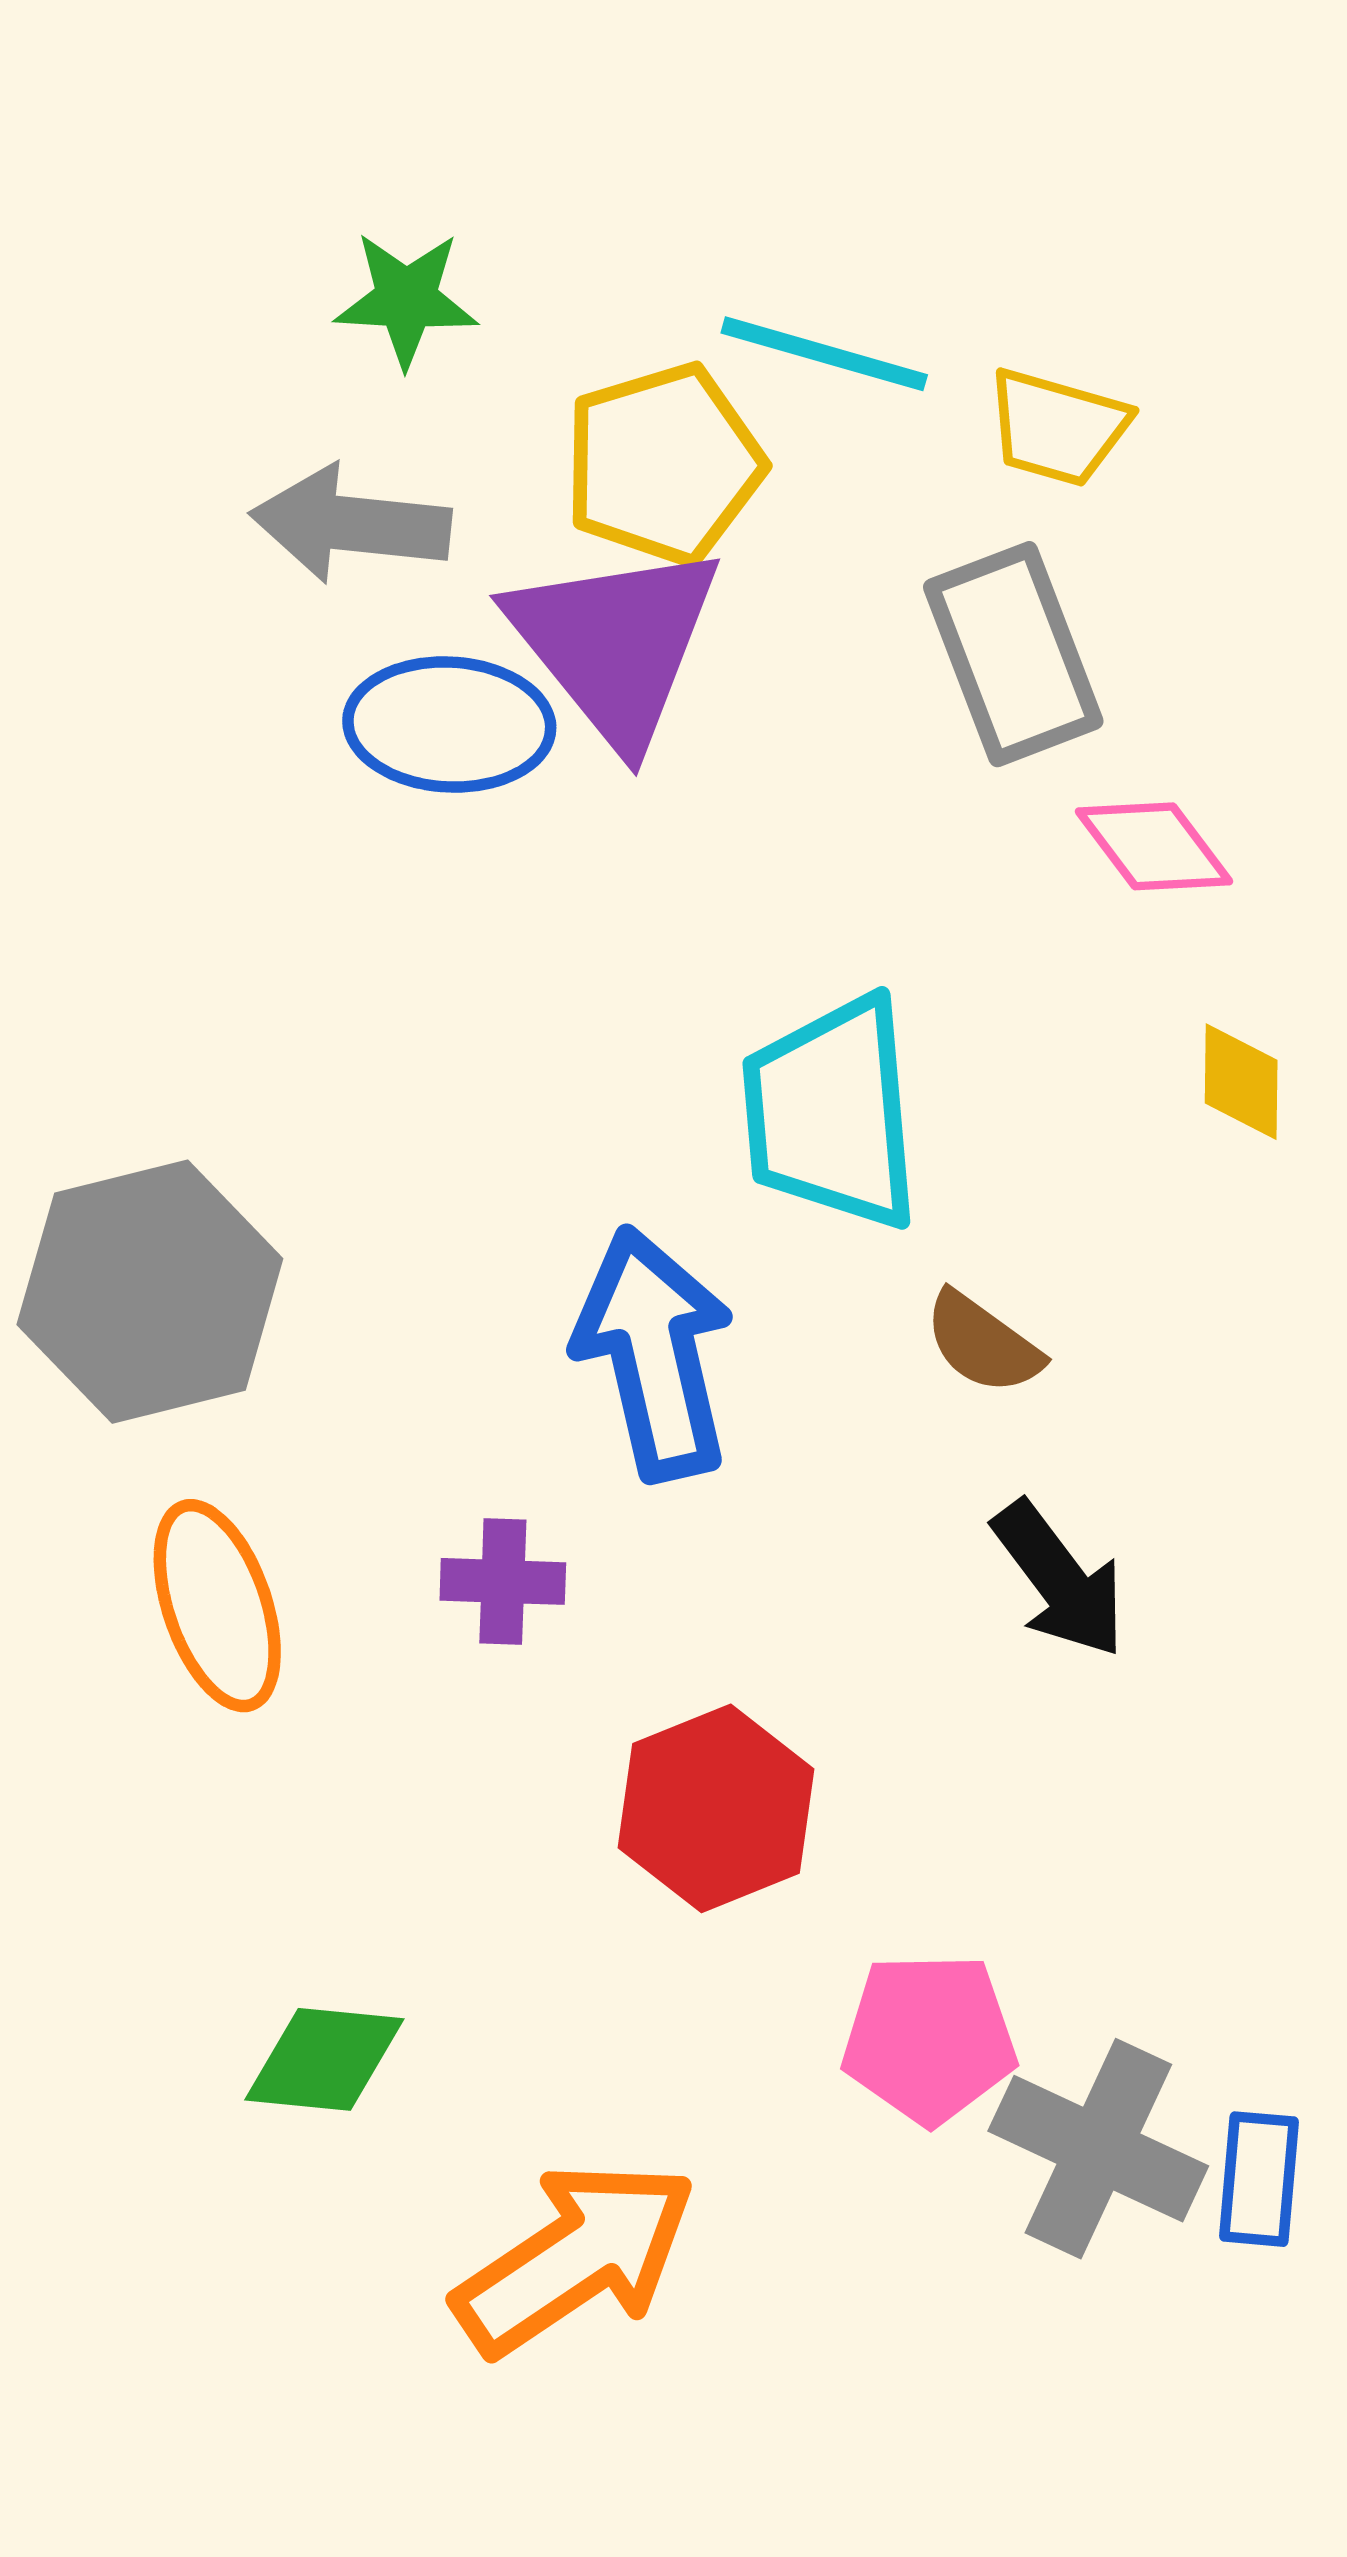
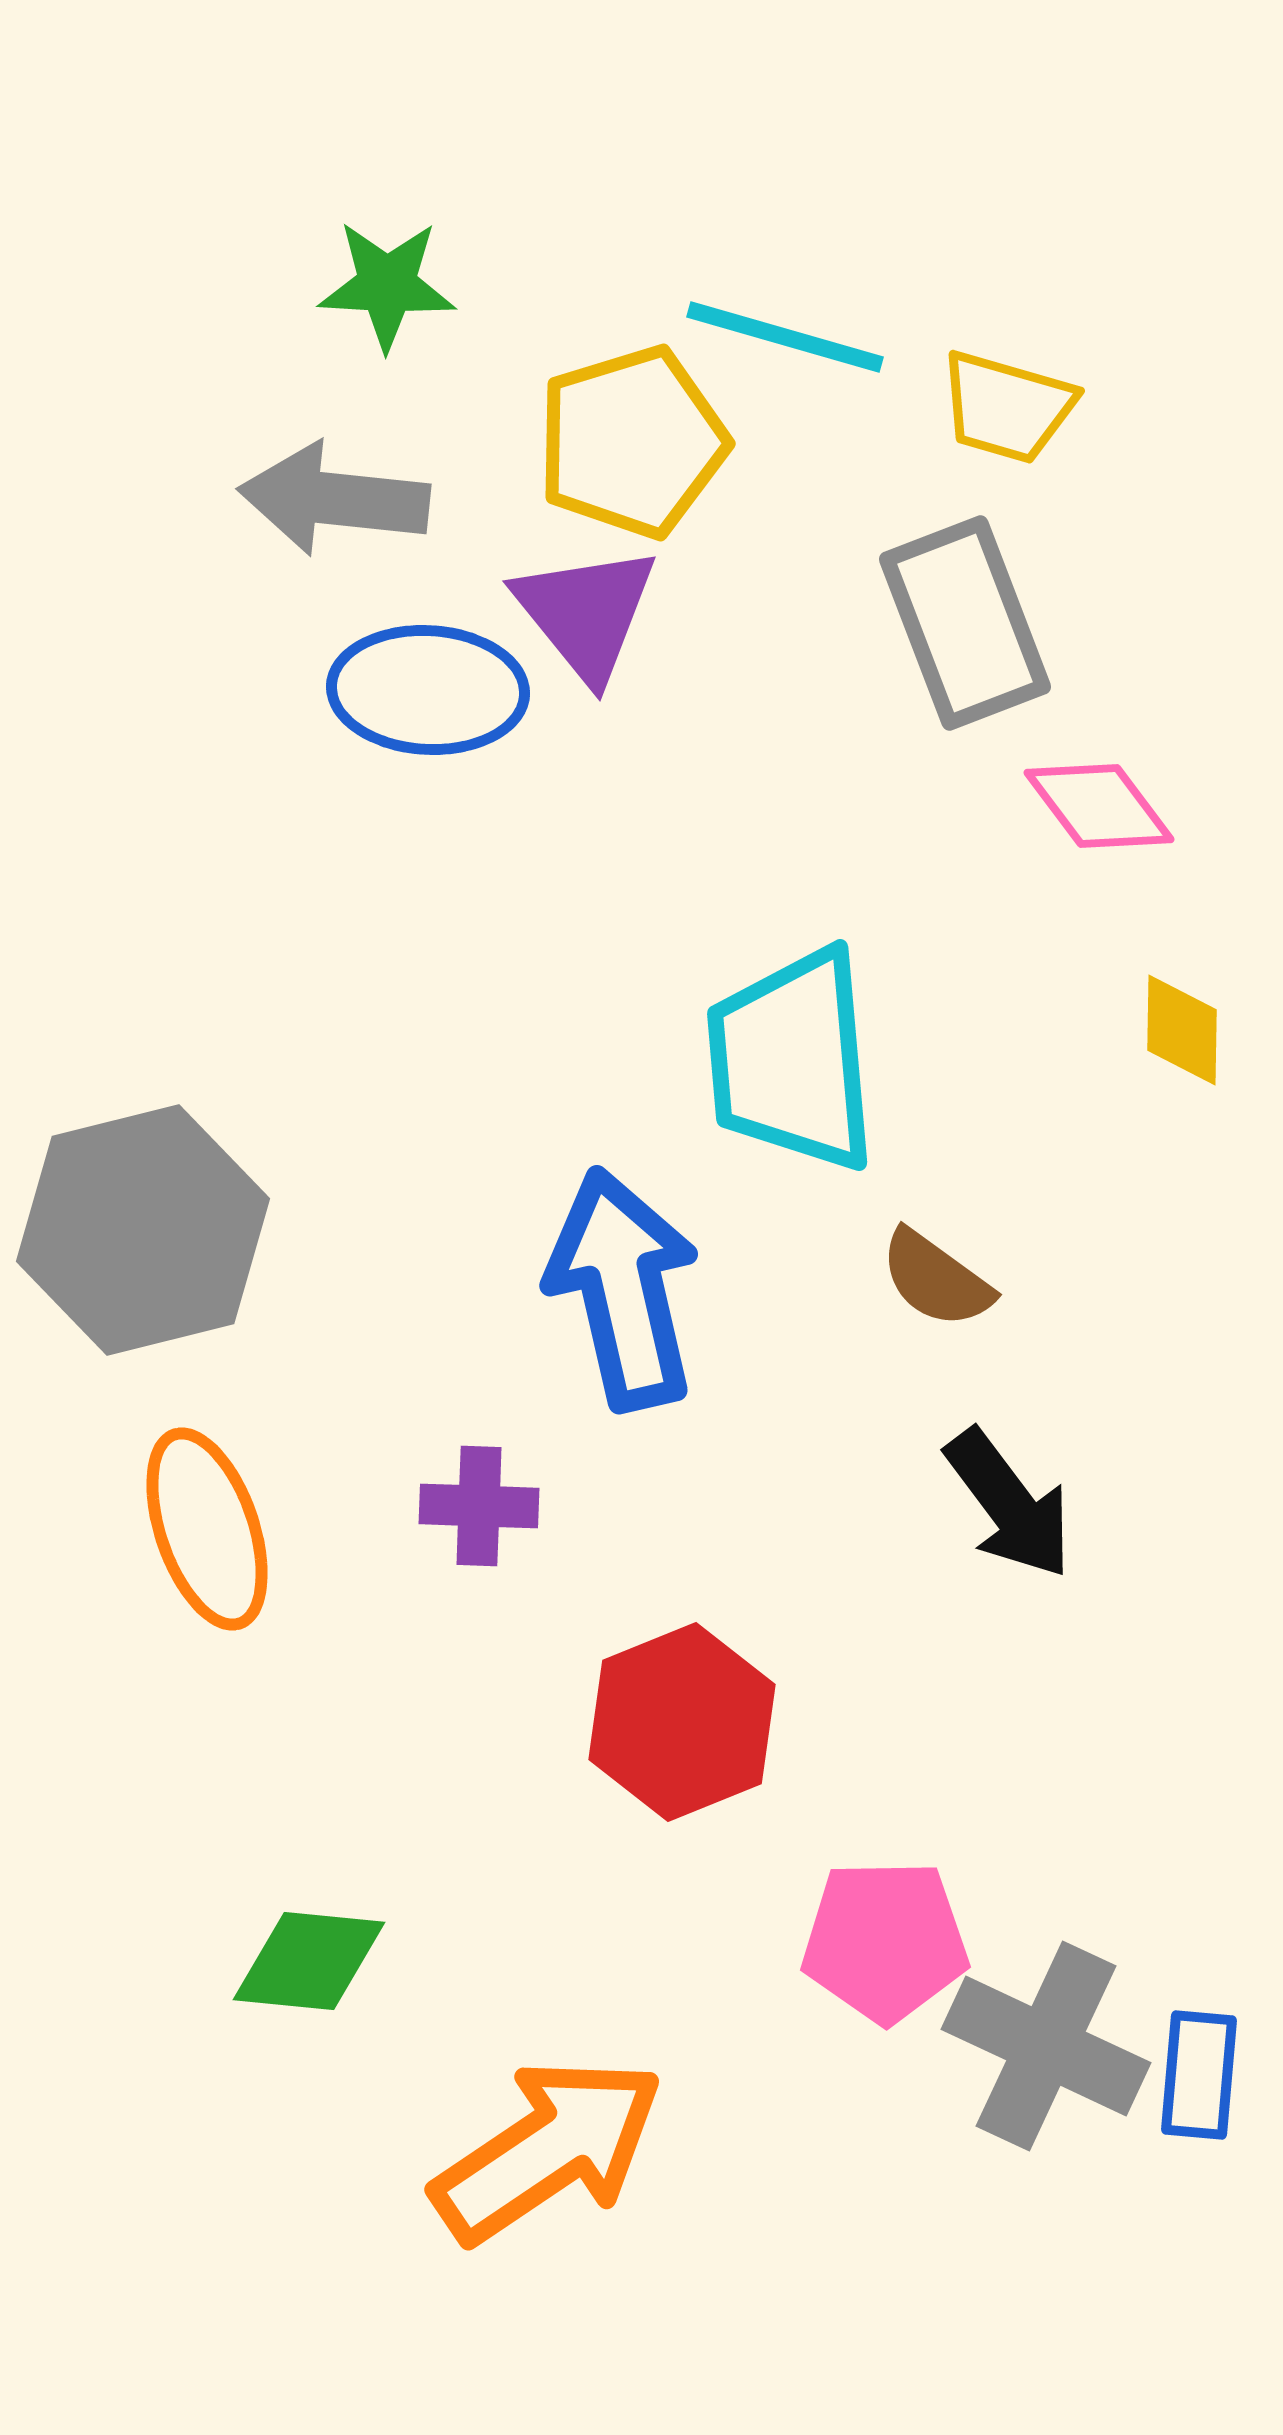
purple triangle: (615, 644) -> (586, 613), size x0.7

